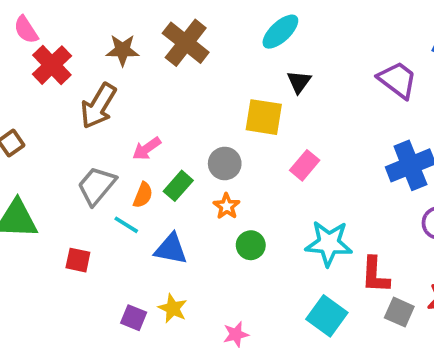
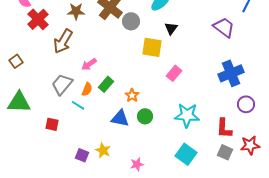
gray circle: (225, 163) -> (131, 21), moved
blue triangle: (171, 249) -> (120, 118), moved
red L-shape: (375, 275) -> (224, 128), moved

